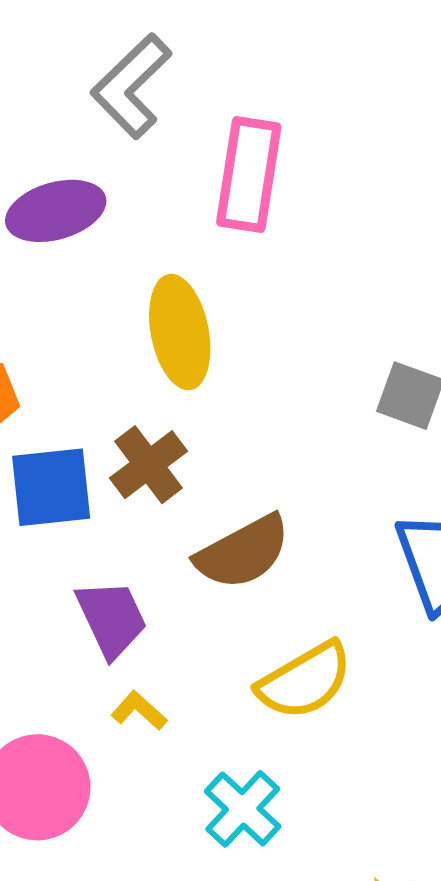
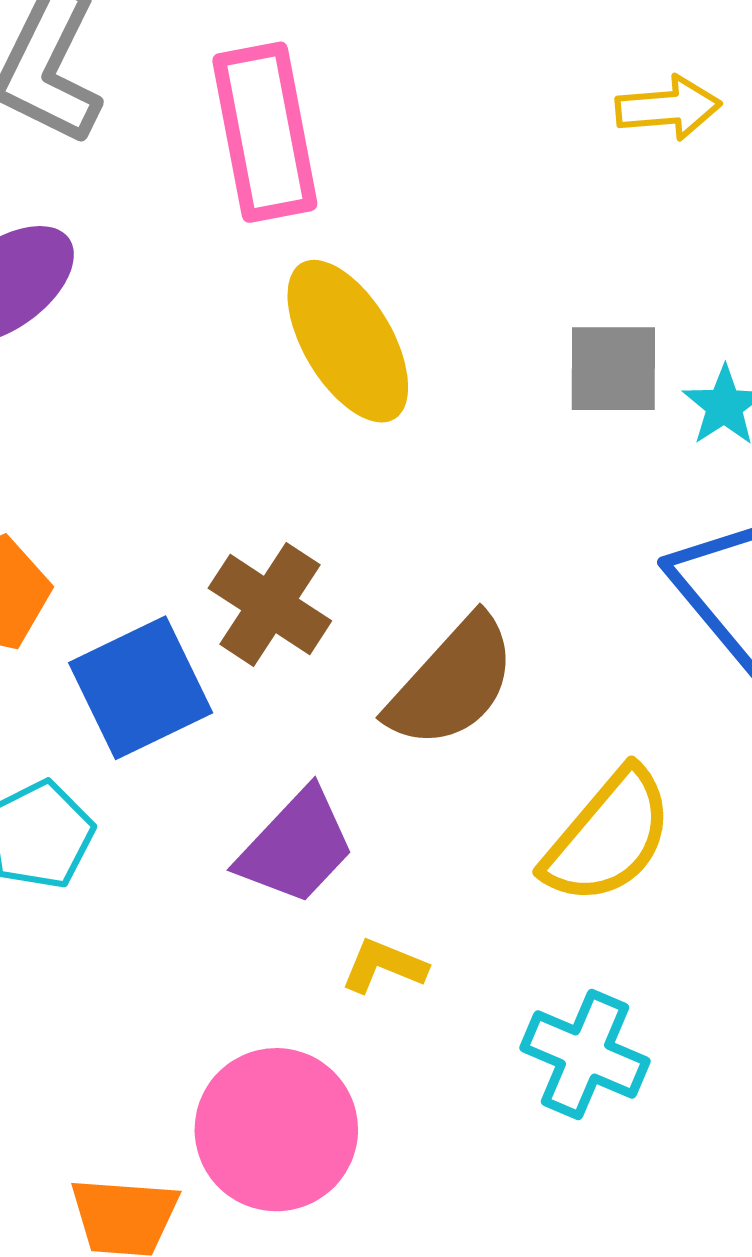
yellow ellipse: (180, 332) -> (348, 341), moved
purple trapezoid: (111, 619) -> (296, 847), turned 88

